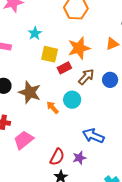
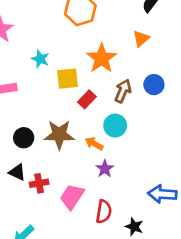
red rectangle: (64, 68) -> (87, 99), moved
blue arrow: (93, 136) -> (162, 194), moved
red semicircle: (57, 157) -> (104, 212), moved
purple star: (79, 158) -> (105, 169), moved

